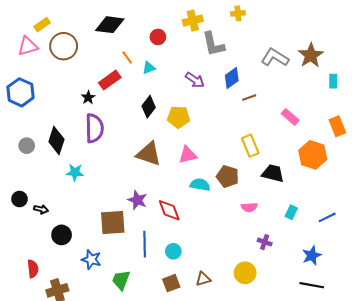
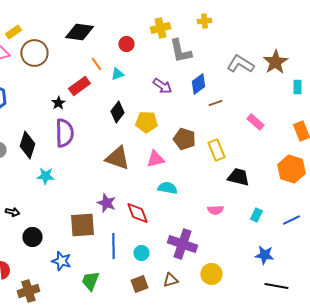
orange hexagon: (313, 155) -> (291, 169), moved
brown pentagon: (228, 176) -> (184, 139), moved
purple cross: (265, 242) -> (182, 244), moved, size x2.0
blue star: (312, 255) -> (264, 255), moved, turned 30

